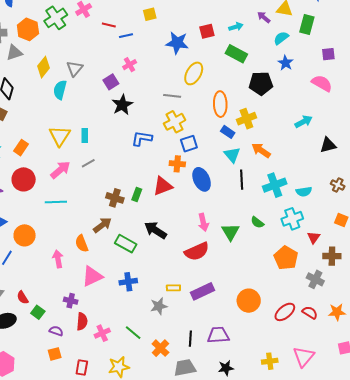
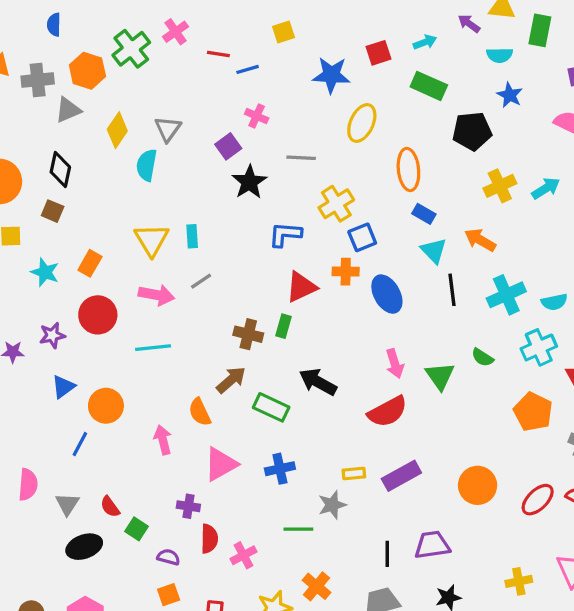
cyan semicircle: (281, 38) -> (500, 55), turned -140
pink cross: (130, 65) -> (257, 116), turned -32
gray line: (172, 96) -> (301, 158), moved
yellow cross: (246, 119) -> (500, 186), moved
pink arrow: (60, 170) -> (157, 295), turned 55
red triangle: (163, 186) -> (301, 287), moved
green line: (133, 333) -> (298, 529), moved, turned -36
orange cross: (160, 348) -> (317, 586), moved

